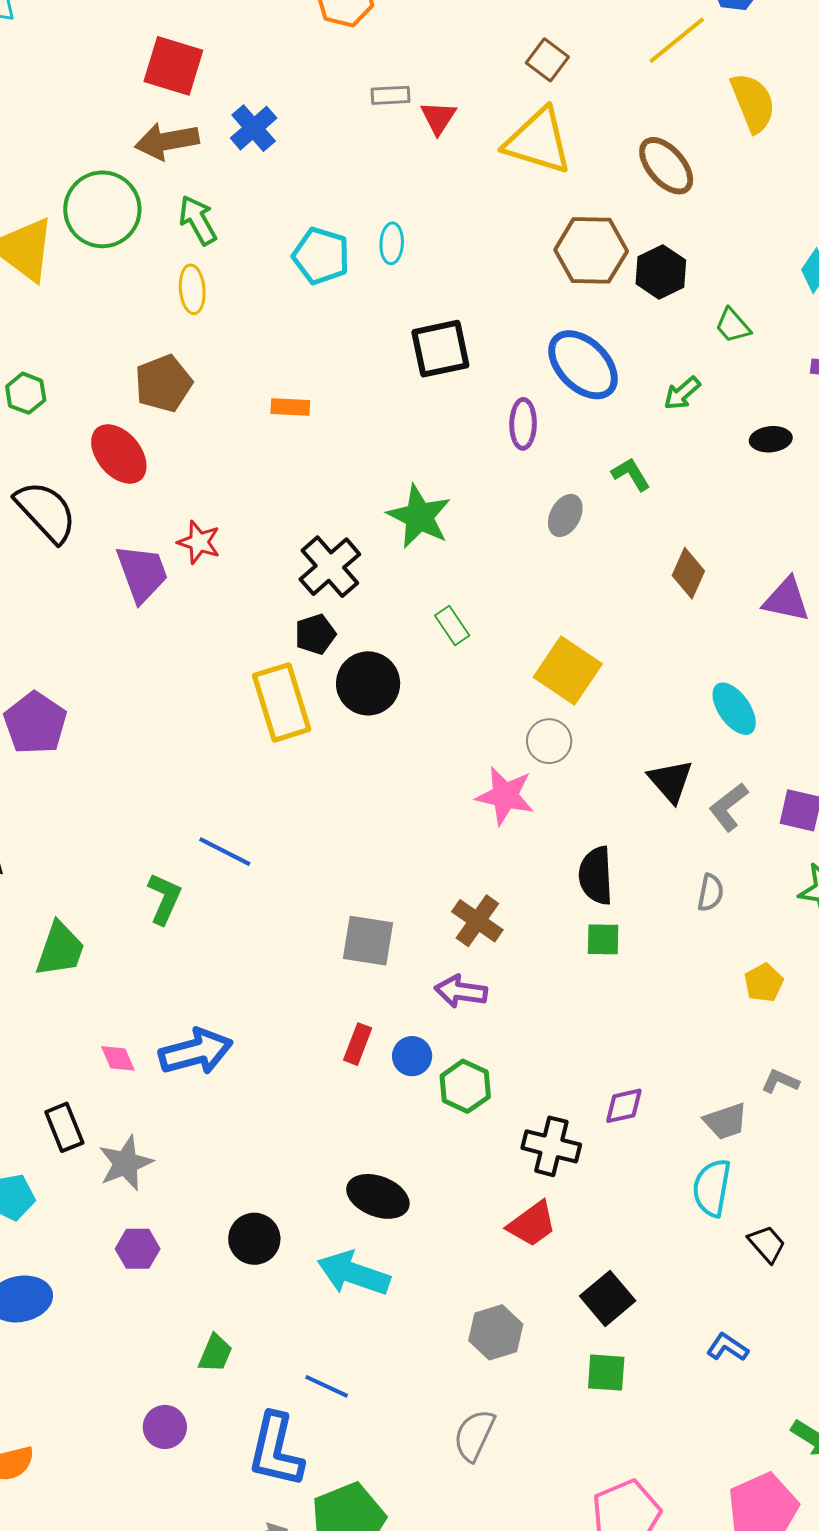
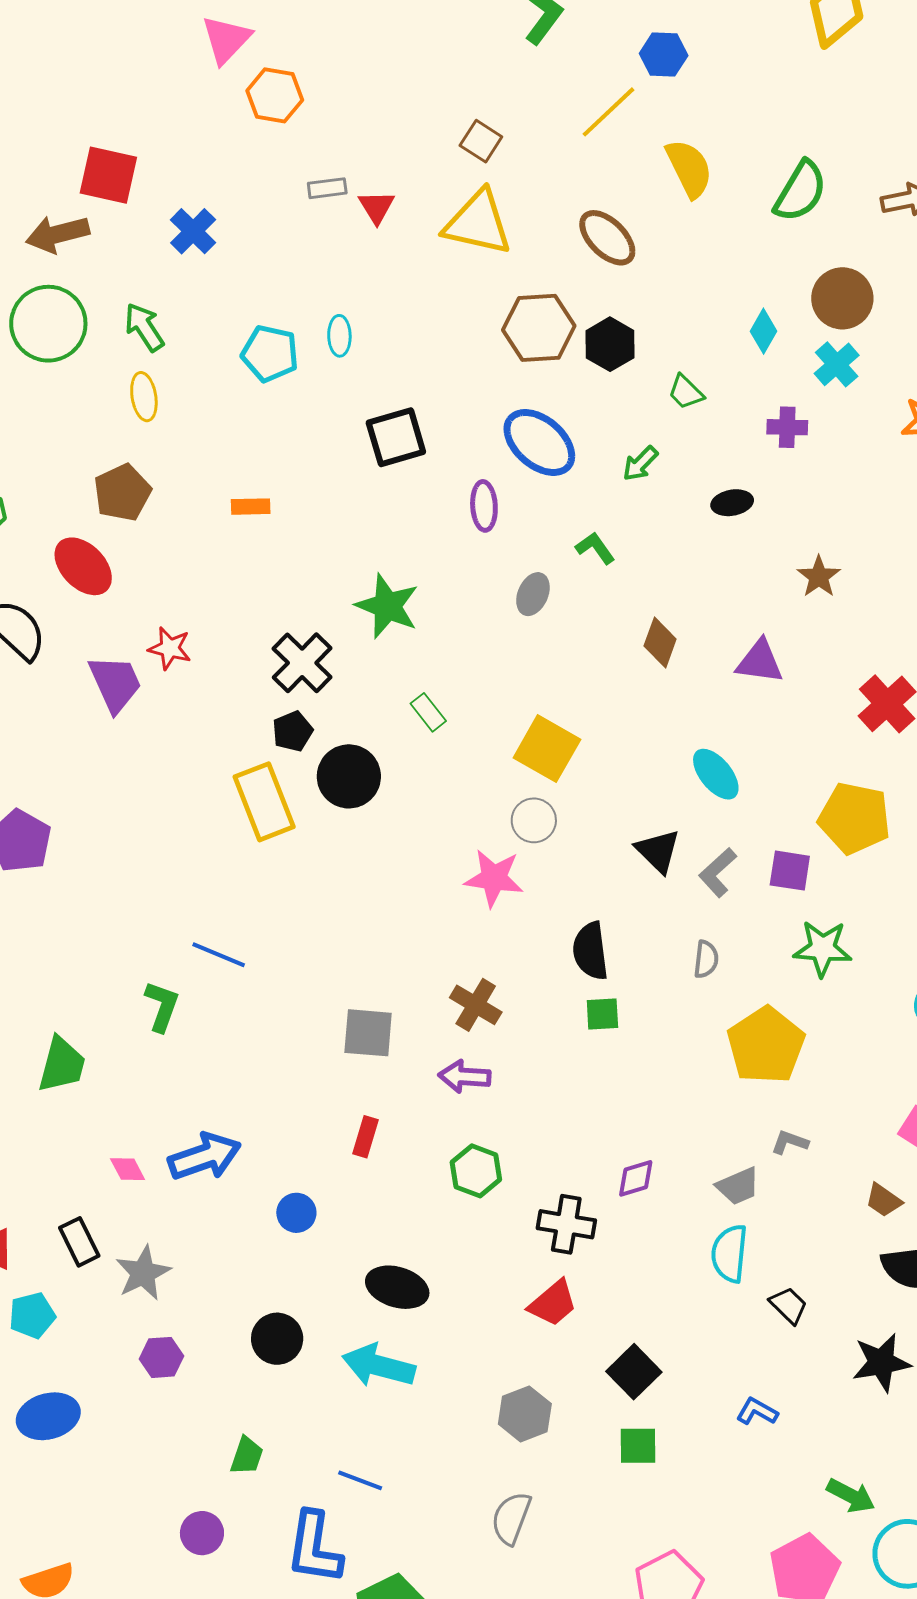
brown arrow: (167, 141) -> (58, 234), moved
yellow pentagon: (764, 983) -> (766, 1045), size x2.0
blue circle: (412, 1056) -> (296, 1213), moved

